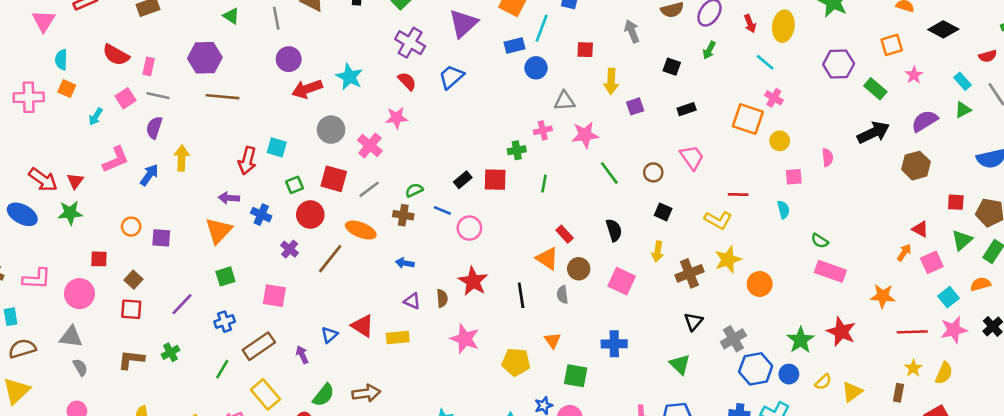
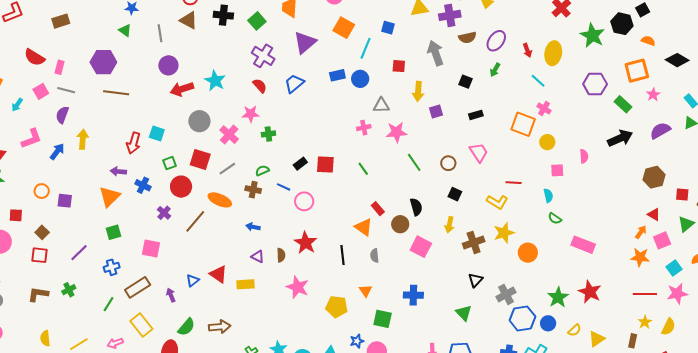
gray arrow: (632, 31) -> (435, 53), size x1.4
orange square: (892, 45) -> (637, 71), size x1.4
blue rectangle: (514, 46) -> (337, 75), moved
green cross: (517, 150) -> (268, 134), moved
brown hexagon: (916, 166) -> (654, 177), moved
green line: (544, 183) -> (363, 169), turned -48
green semicircle: (820, 241) -> (555, 218), moved
brown circle: (579, 269) -> (400, 224), moved
orange star: (883, 296) -> (640, 257), moved

